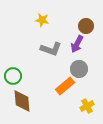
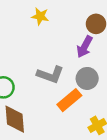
gray L-shape: (51, 49) -> (50, 75), moved

